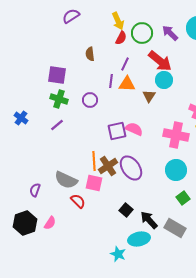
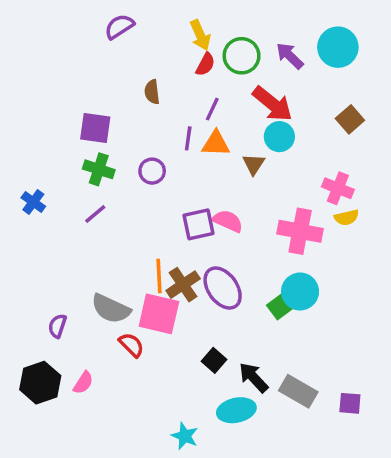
pink square: (94, 183) -> (159, 314), size x1.4
green square: (183, 198) -> (279, 307), moved
cyan star: (118, 254) -> (185, 436), moved

